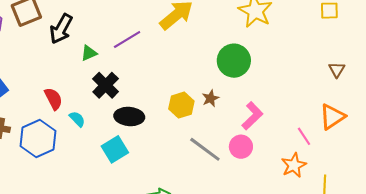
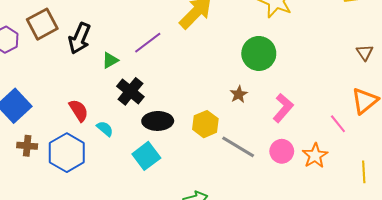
yellow hexagon: (181, 105) -> (205, 124), moved
pink circle: (241, 147) -> (282, 151), moved
orange star: (294, 165) -> (315, 156), moved

